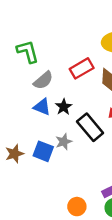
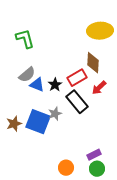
red rectangle: (82, 68) -> (77, 78), moved
gray semicircle: (43, 80) -> (27, 75), moved
blue square: (43, 151) -> (38, 122), size x1.4

